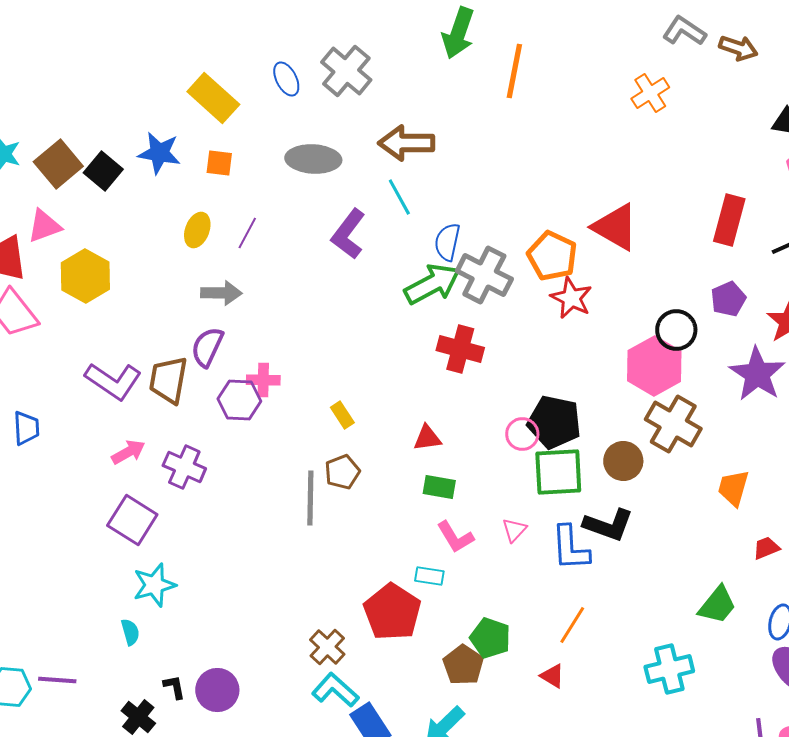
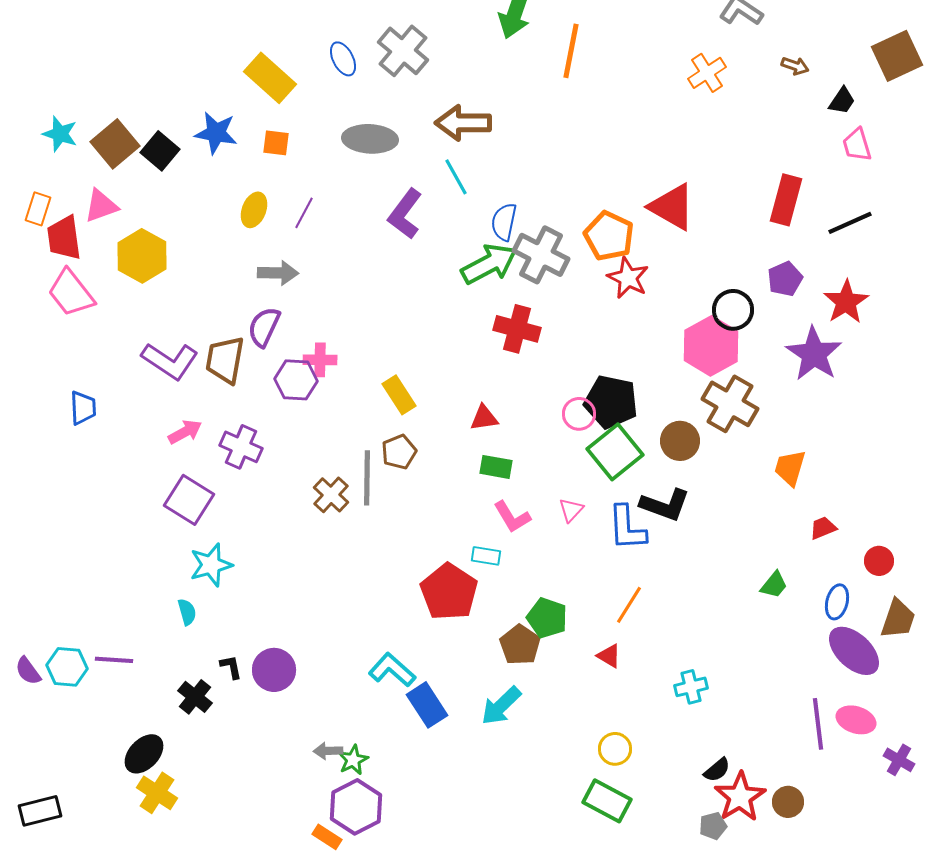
brown arrow: (738, 48) -> (795, 66), moved, size x0.7
yellow rectangle: (342, 415) -> (399, 395), size x1.4
green square: (558, 472) -> (615, 452), turned -36
green trapezoid: (717, 605) -> (774, 585), size x0.7
brown cross: (327, 647) -> (331, 495), moved
cyan cross: (669, 669) -> (691, 687), moved, size x0.7

